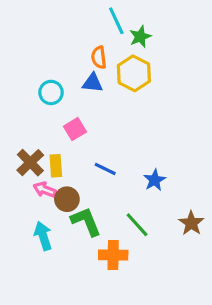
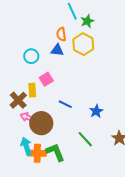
yellow rectangle: (56, 166) -> (32, 90), moved
brown circle: (67, 199) -> (41, 123), size x1.5
green L-shape: (86, 222) -> (55, 152), moved
orange cross: (113, 255) -> (37, 153), moved

